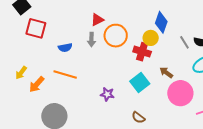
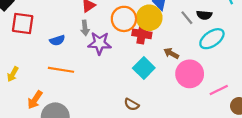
orange circle: (116, 36) -> (124, 19), moved
yellow circle: (151, 38) -> (149, 18), size x1.5
orange arrow: (37, 84) -> (35, 100), moved
purple star: (107, 94) -> (100, 43), moved, size x1.5
brown semicircle: (138, 118) -> (132, 104), moved

